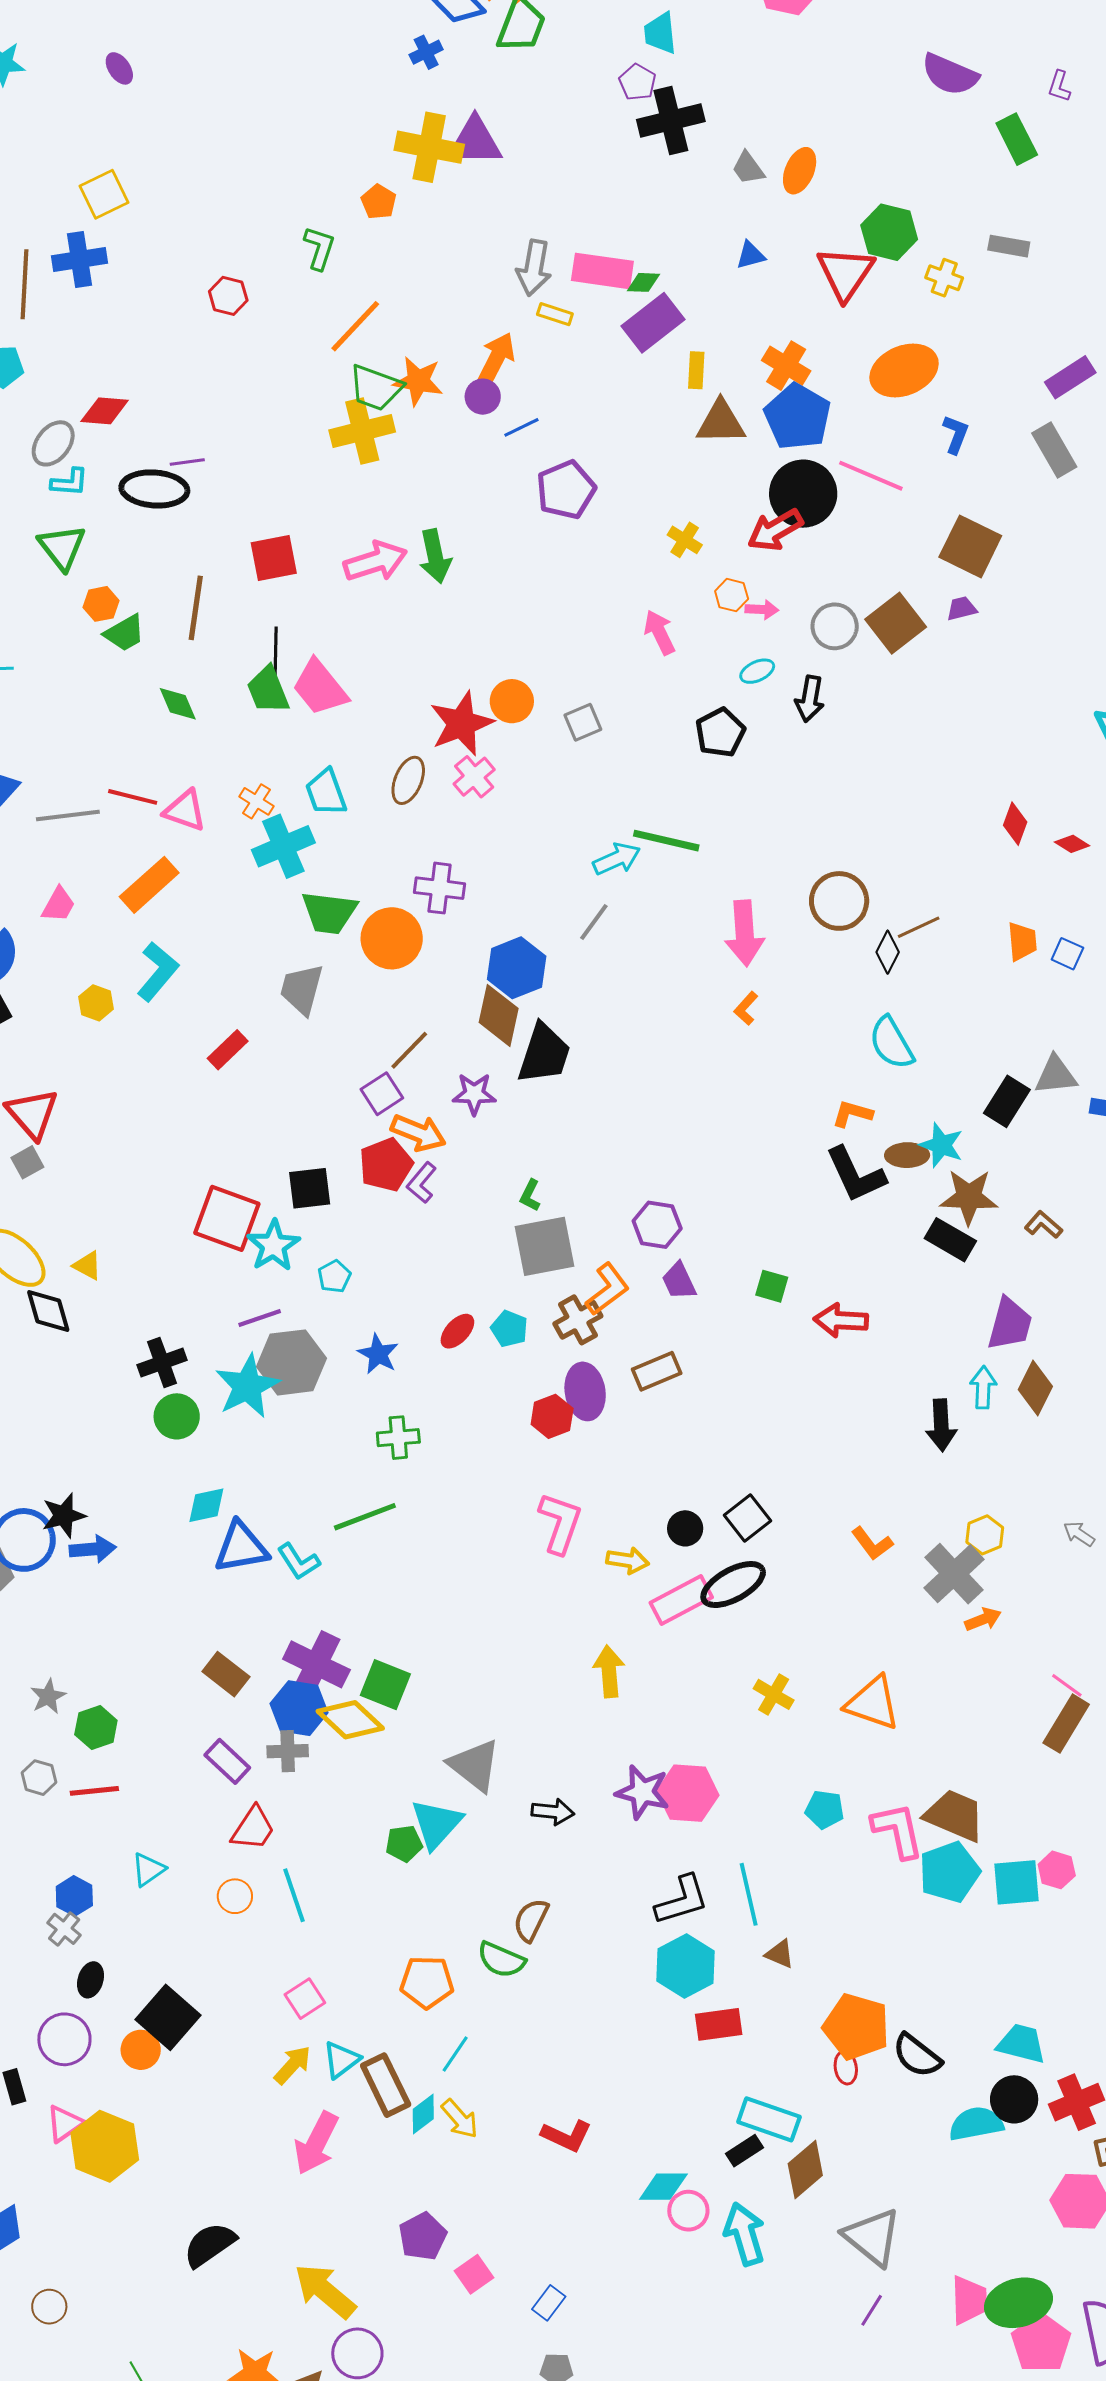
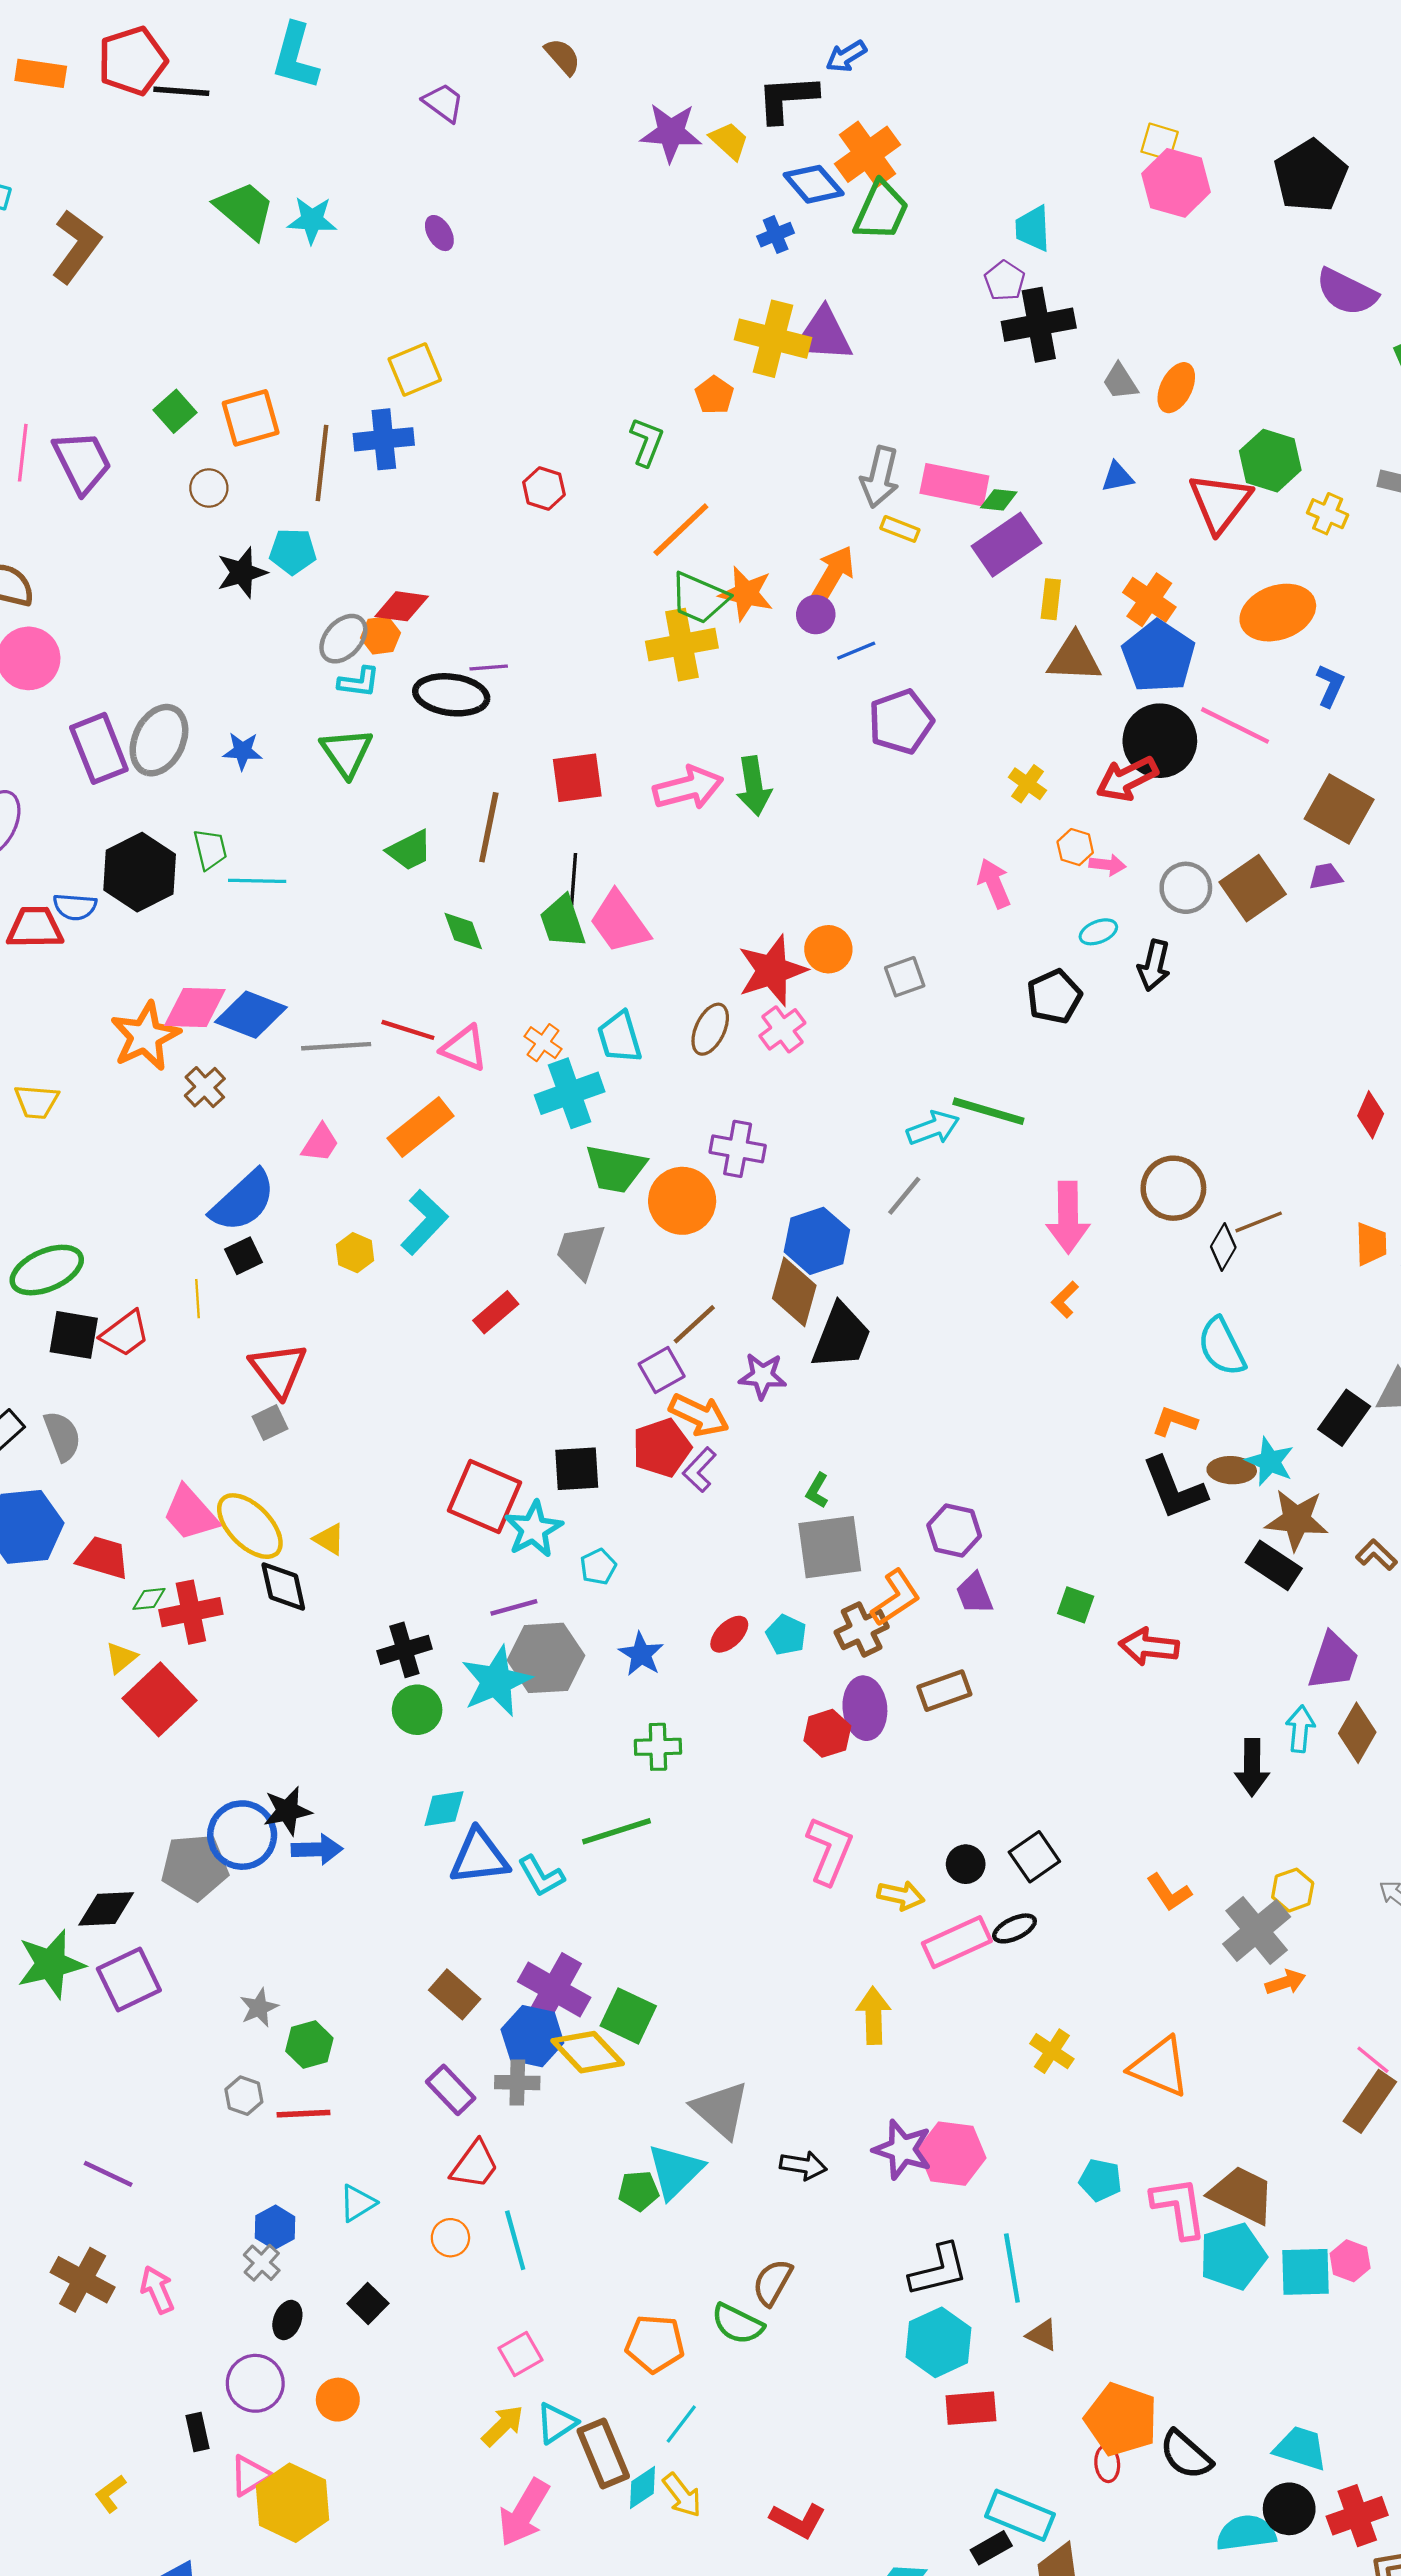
orange hexagon: (101, 604) -> (381, 635), moved
black ellipse: (733, 1585) -> (1015, 1928), size x0.6
black square: (168, 2017) -> (368, 2304), moved, size x0.6

